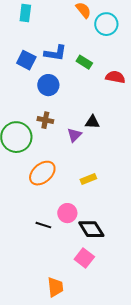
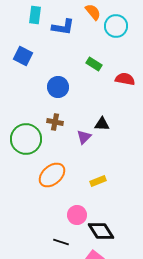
blue L-shape: (55, 53) -> (63, 27), moved
blue square: (26, 60) -> (23, 56), moved
black line: (43, 225) -> (61, 242), moved

